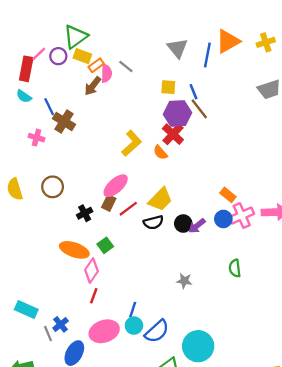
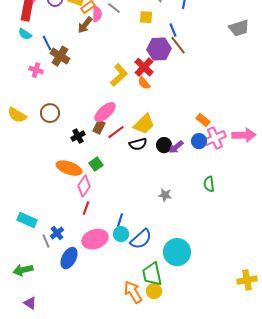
yellow square: (168, 87) -> (146, 17), moved
red cross: (173, 134) -> (144, 67), moved
yellow semicircle: (15, 189) -> (17, 115), turned -42

